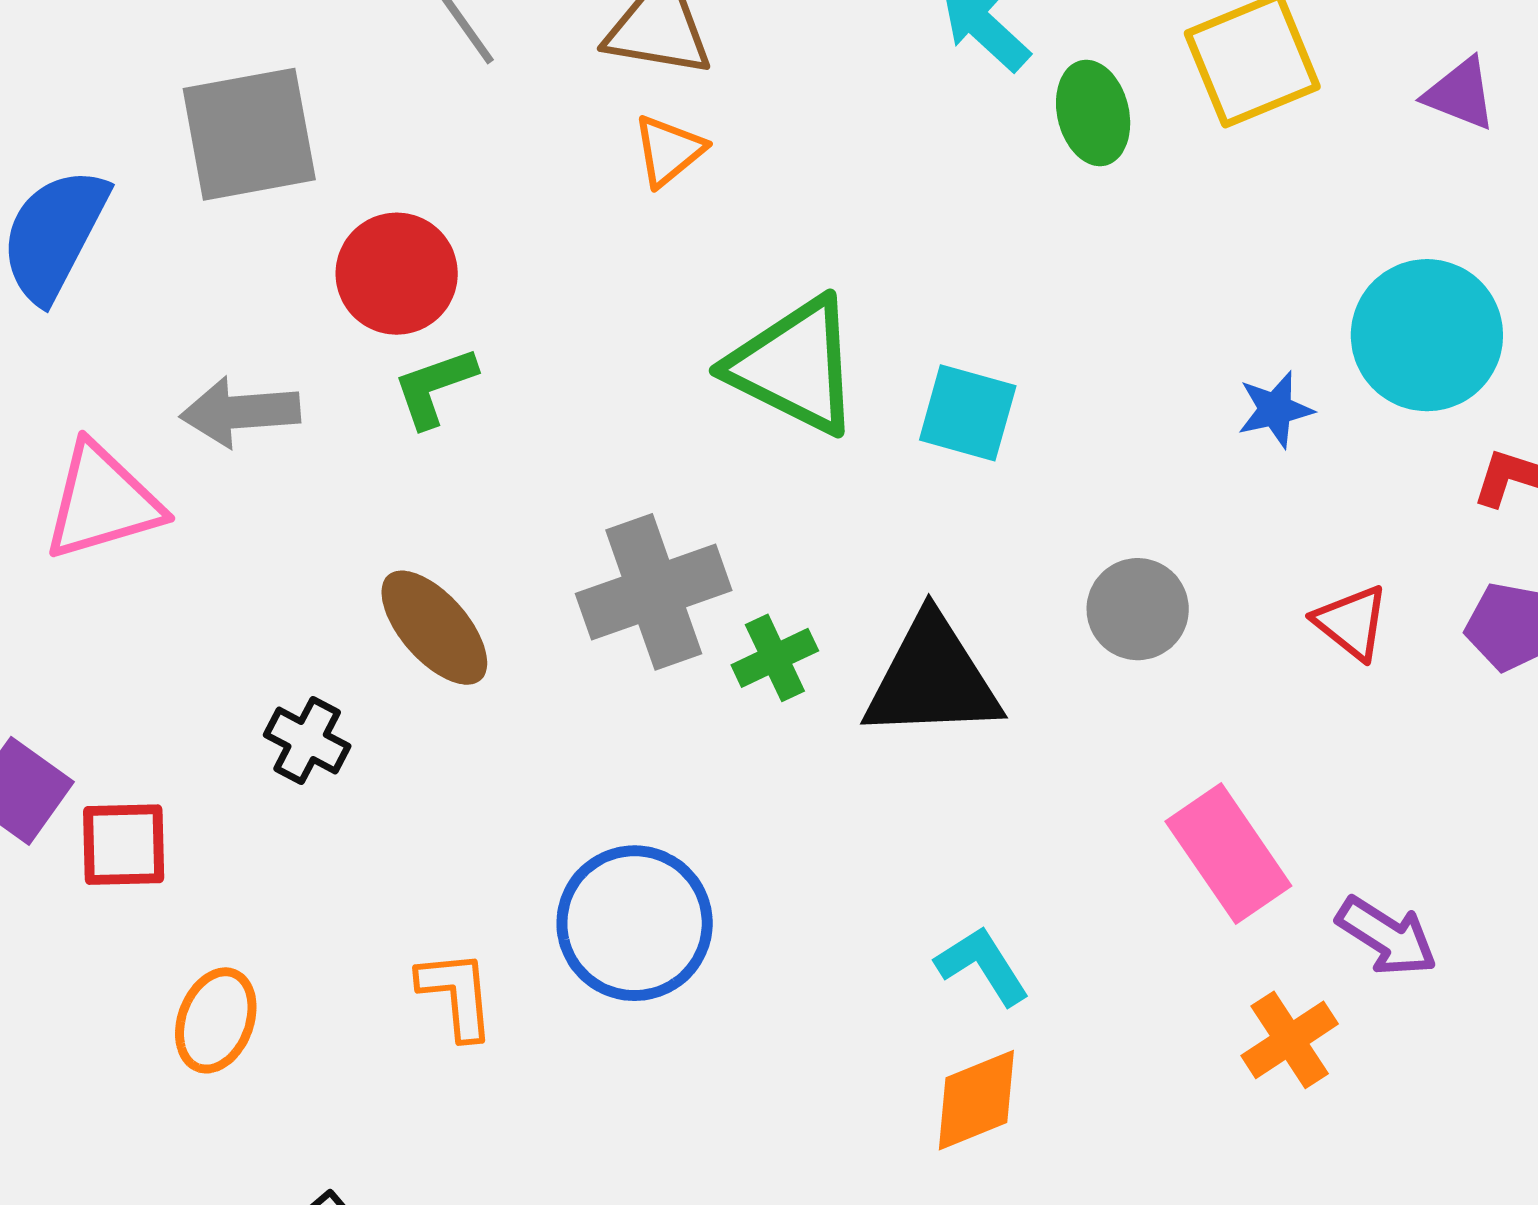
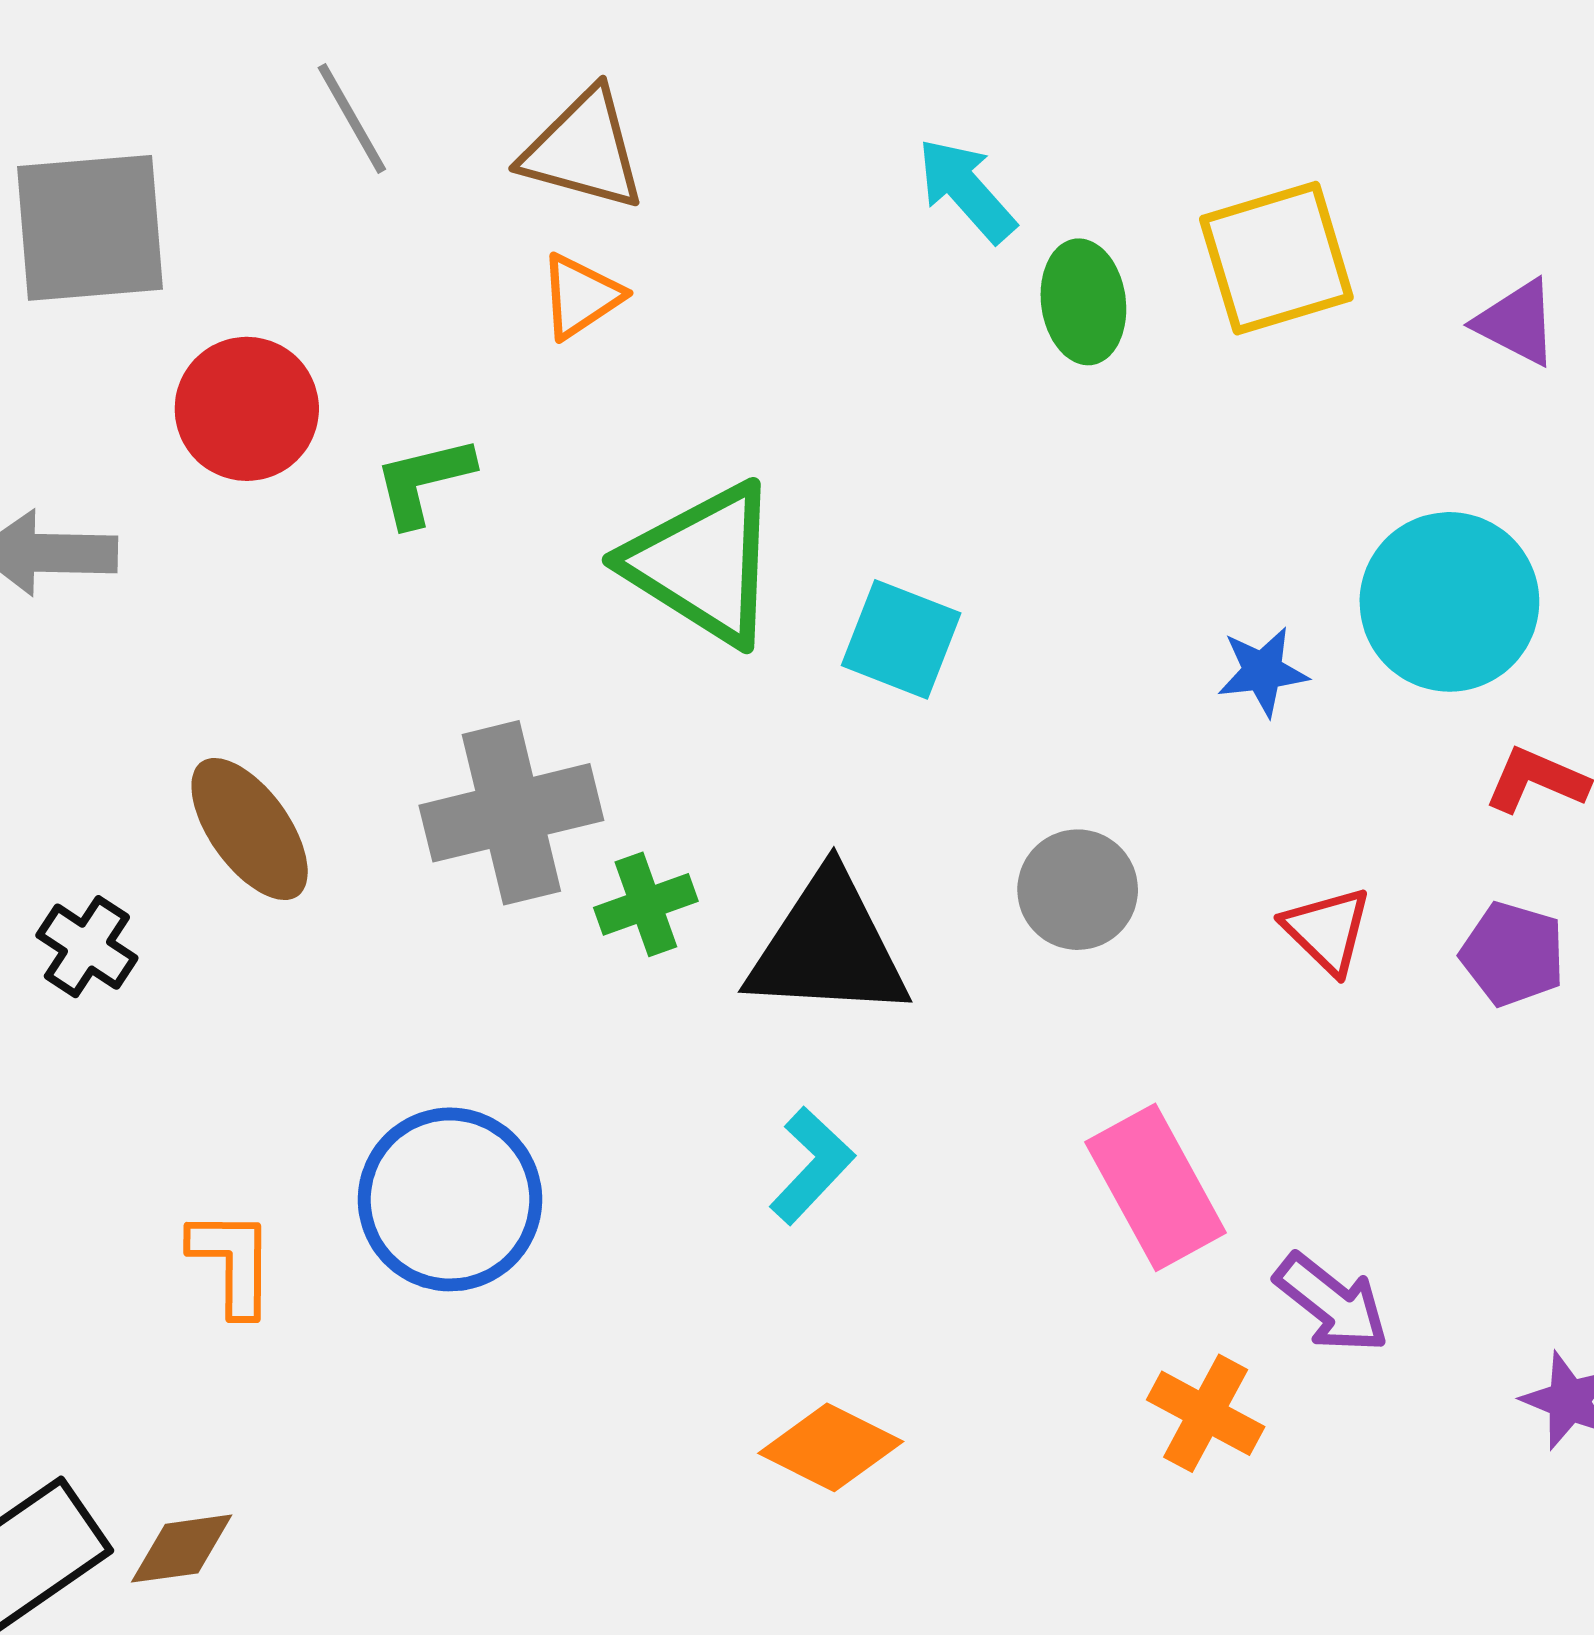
green L-shape: (435, 387) -> (424, 481), moved
cyan L-shape: (982, 966) -> (812, 1166), moved, turned 70
orange cross: (1290, 1040) -> (1206, 1413), turned -34
orange diamond: (976, 1100) -> (831, 1447), turned 43

